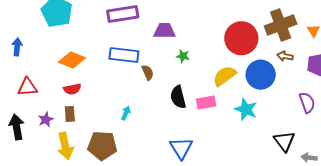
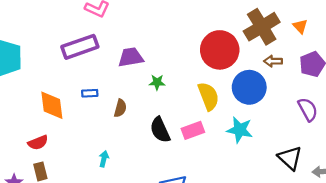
blue rectangle: (124, 55) -> (90, 93), size x0.5
orange diamond: (72, 60) -> (52, 105), moved, turned 72
brown semicircle: (148, 72) -> (120, 108), turned 49
yellow semicircle: (225, 76) -> (208, 96), turned 115

